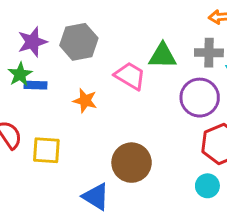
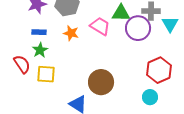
green star: (20, 74) -> (40, 50), moved
purple circle: (200, 98) -> (138, 28), moved
orange star: (85, 101) -> (71, 33), moved

